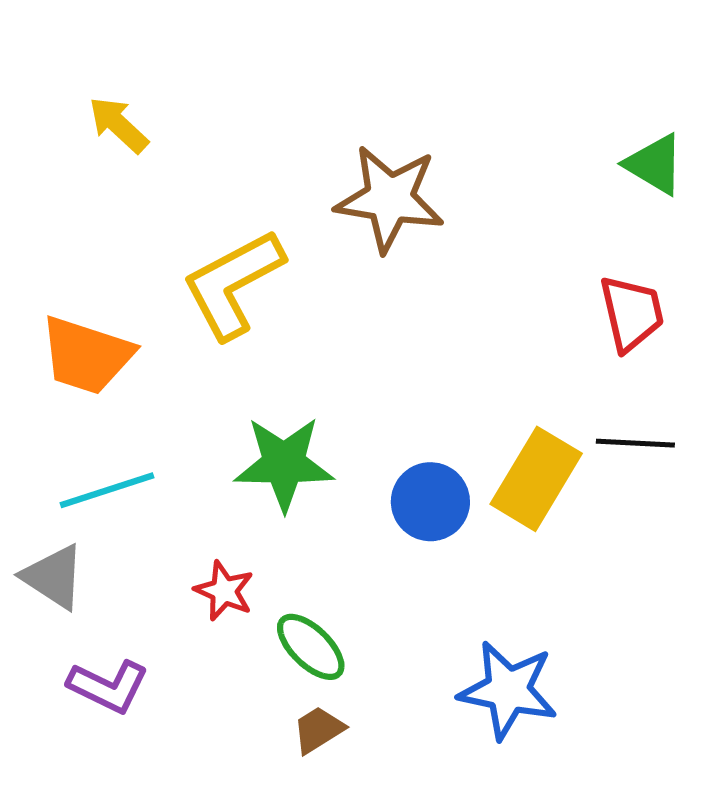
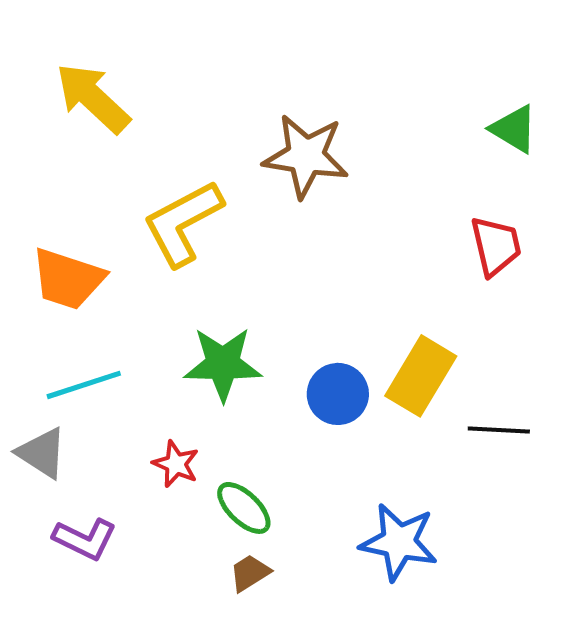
yellow arrow: (118, 125) -> (93, 98), size x1.6
black line: (635, 443) -> (499, 430), moved

